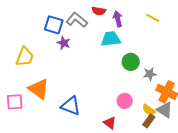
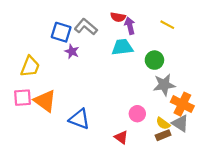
red semicircle: (99, 11) -> (118, 17), moved
green circle: (131, 62) -> (154, 60), moved
gray star: (150, 74) -> (164, 85), size x1.5
pink square: (15, 102) -> (23, 98), moved
brown rectangle: (149, 121) -> (163, 135), turned 32

